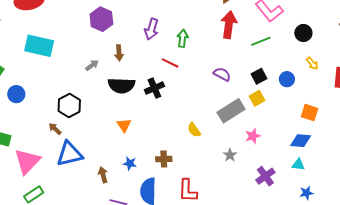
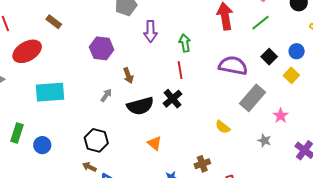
purple arrow: (152, 29) -> (150, 31), moved
red line: (170, 63) -> (180, 70), turned 72
purple semicircle: (222, 74) -> (233, 66), size x1.6
yellow square: (257, 98) -> (291, 75), moved

